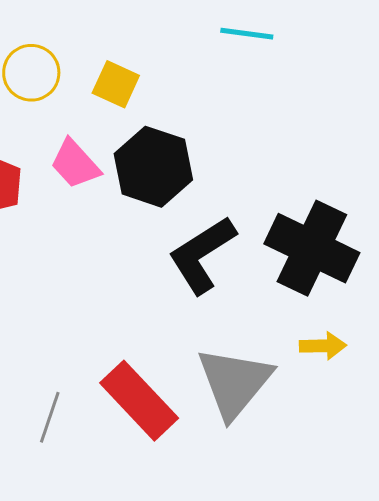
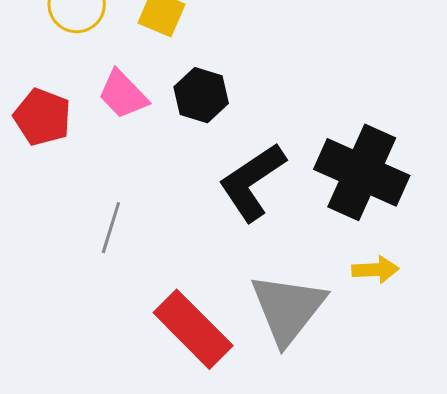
black hexagon: (153, 167) -> (201, 95), size x0.7
gray line: (50, 417) -> (111, 228), moved

